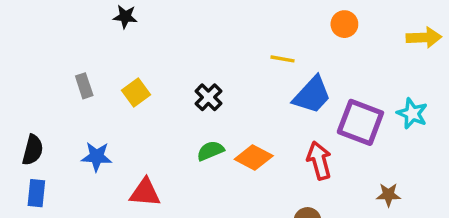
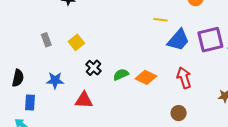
black cross: (208, 97) -> (94, 68), moved
purple square: (360, 122) -> (210, 40), moved, turned -32
blue rectangle: (36, 193) -> (30, 103), moved

